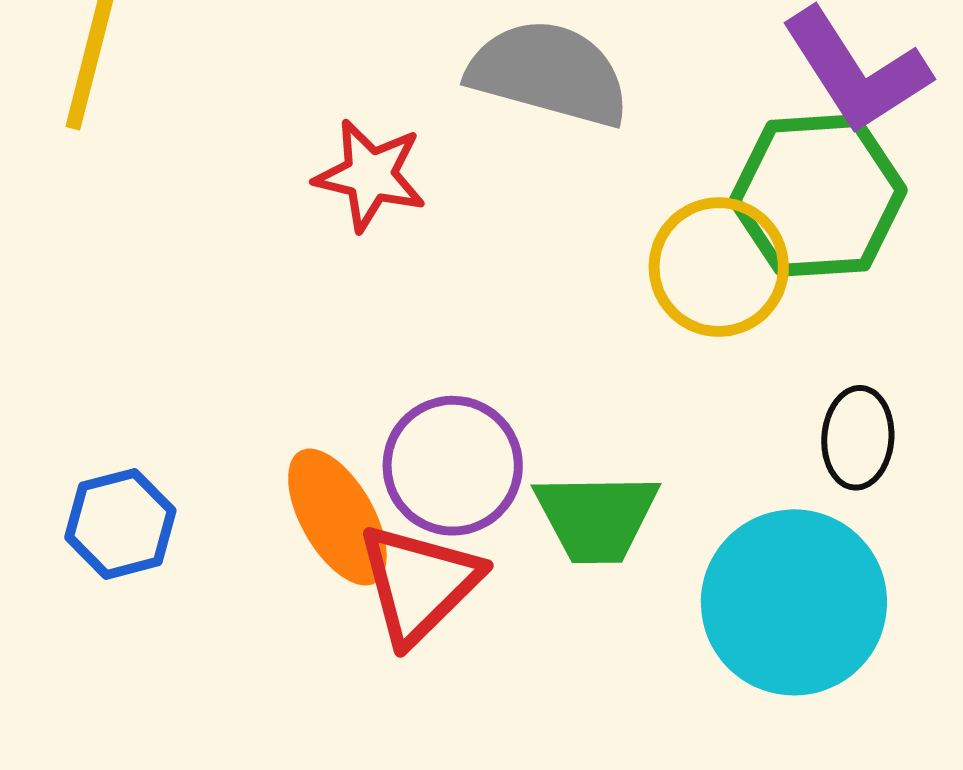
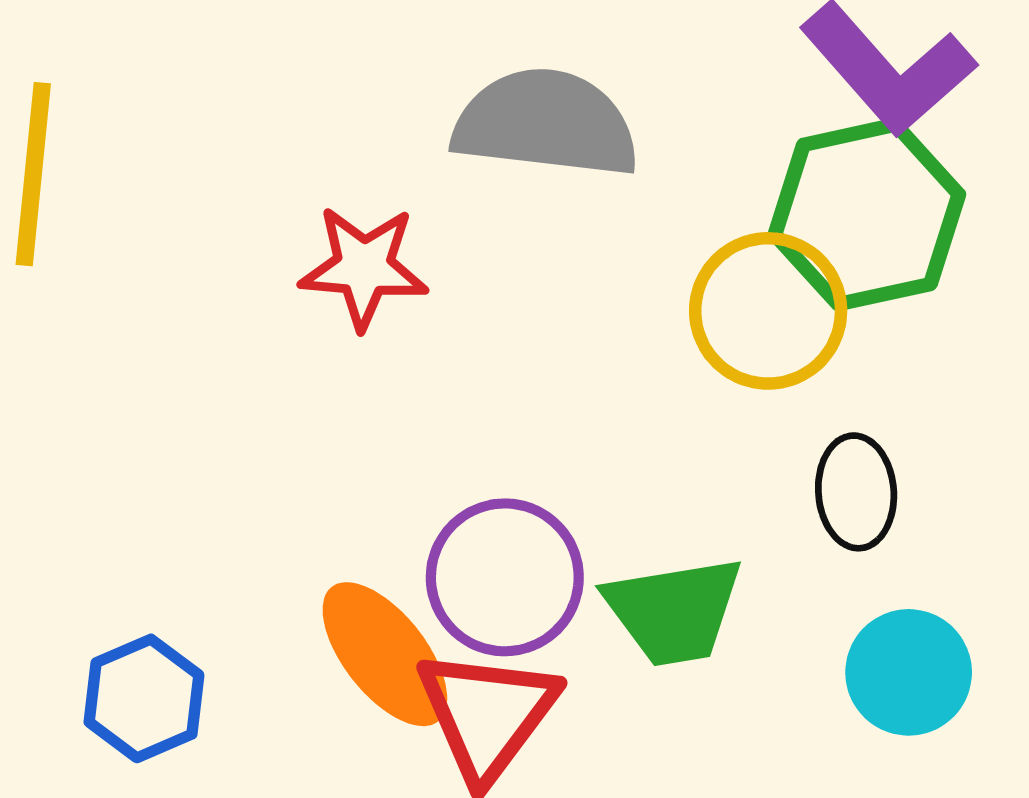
black ellipse: (858, 438) -> (856, 492), moved
cyan circle: (794, 602) -> (909, 672), size x0.6

